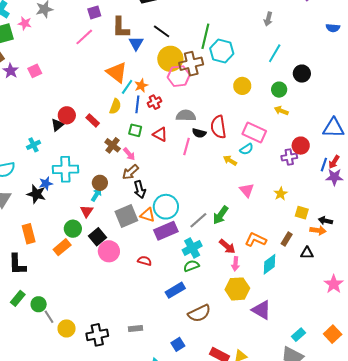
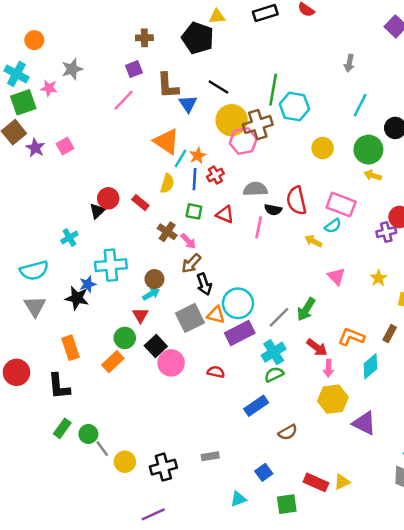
green circle: (279, 90) -> (368, 150), size x1.5
cyan arrow: (96, 195) -> (151, 294), turned 32
brown semicircle: (199, 313) -> (288, 432), size x0.7

